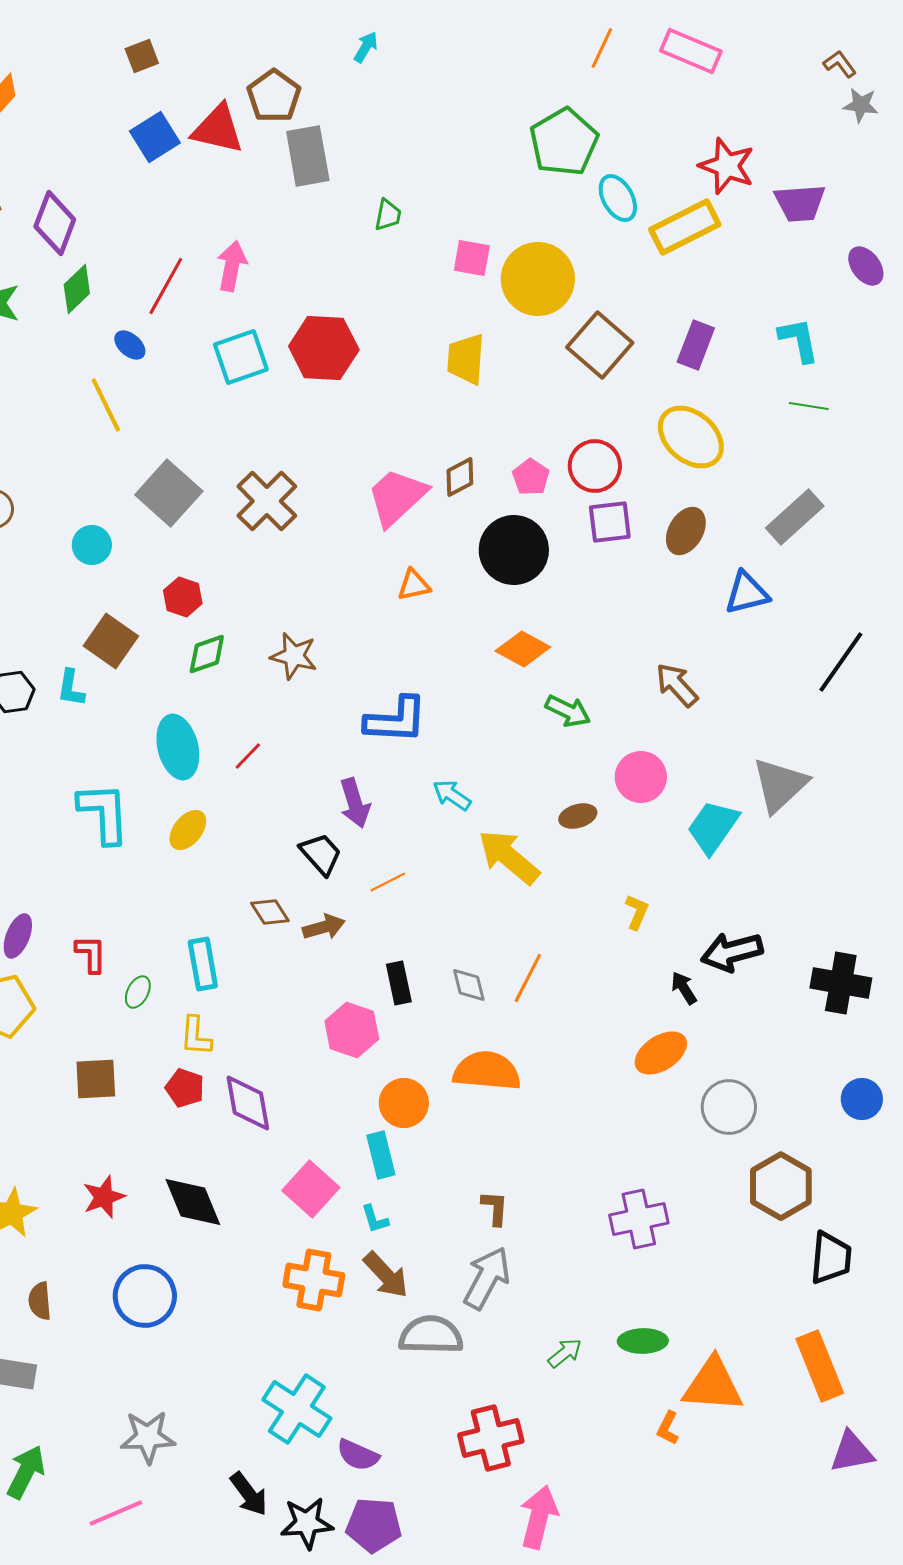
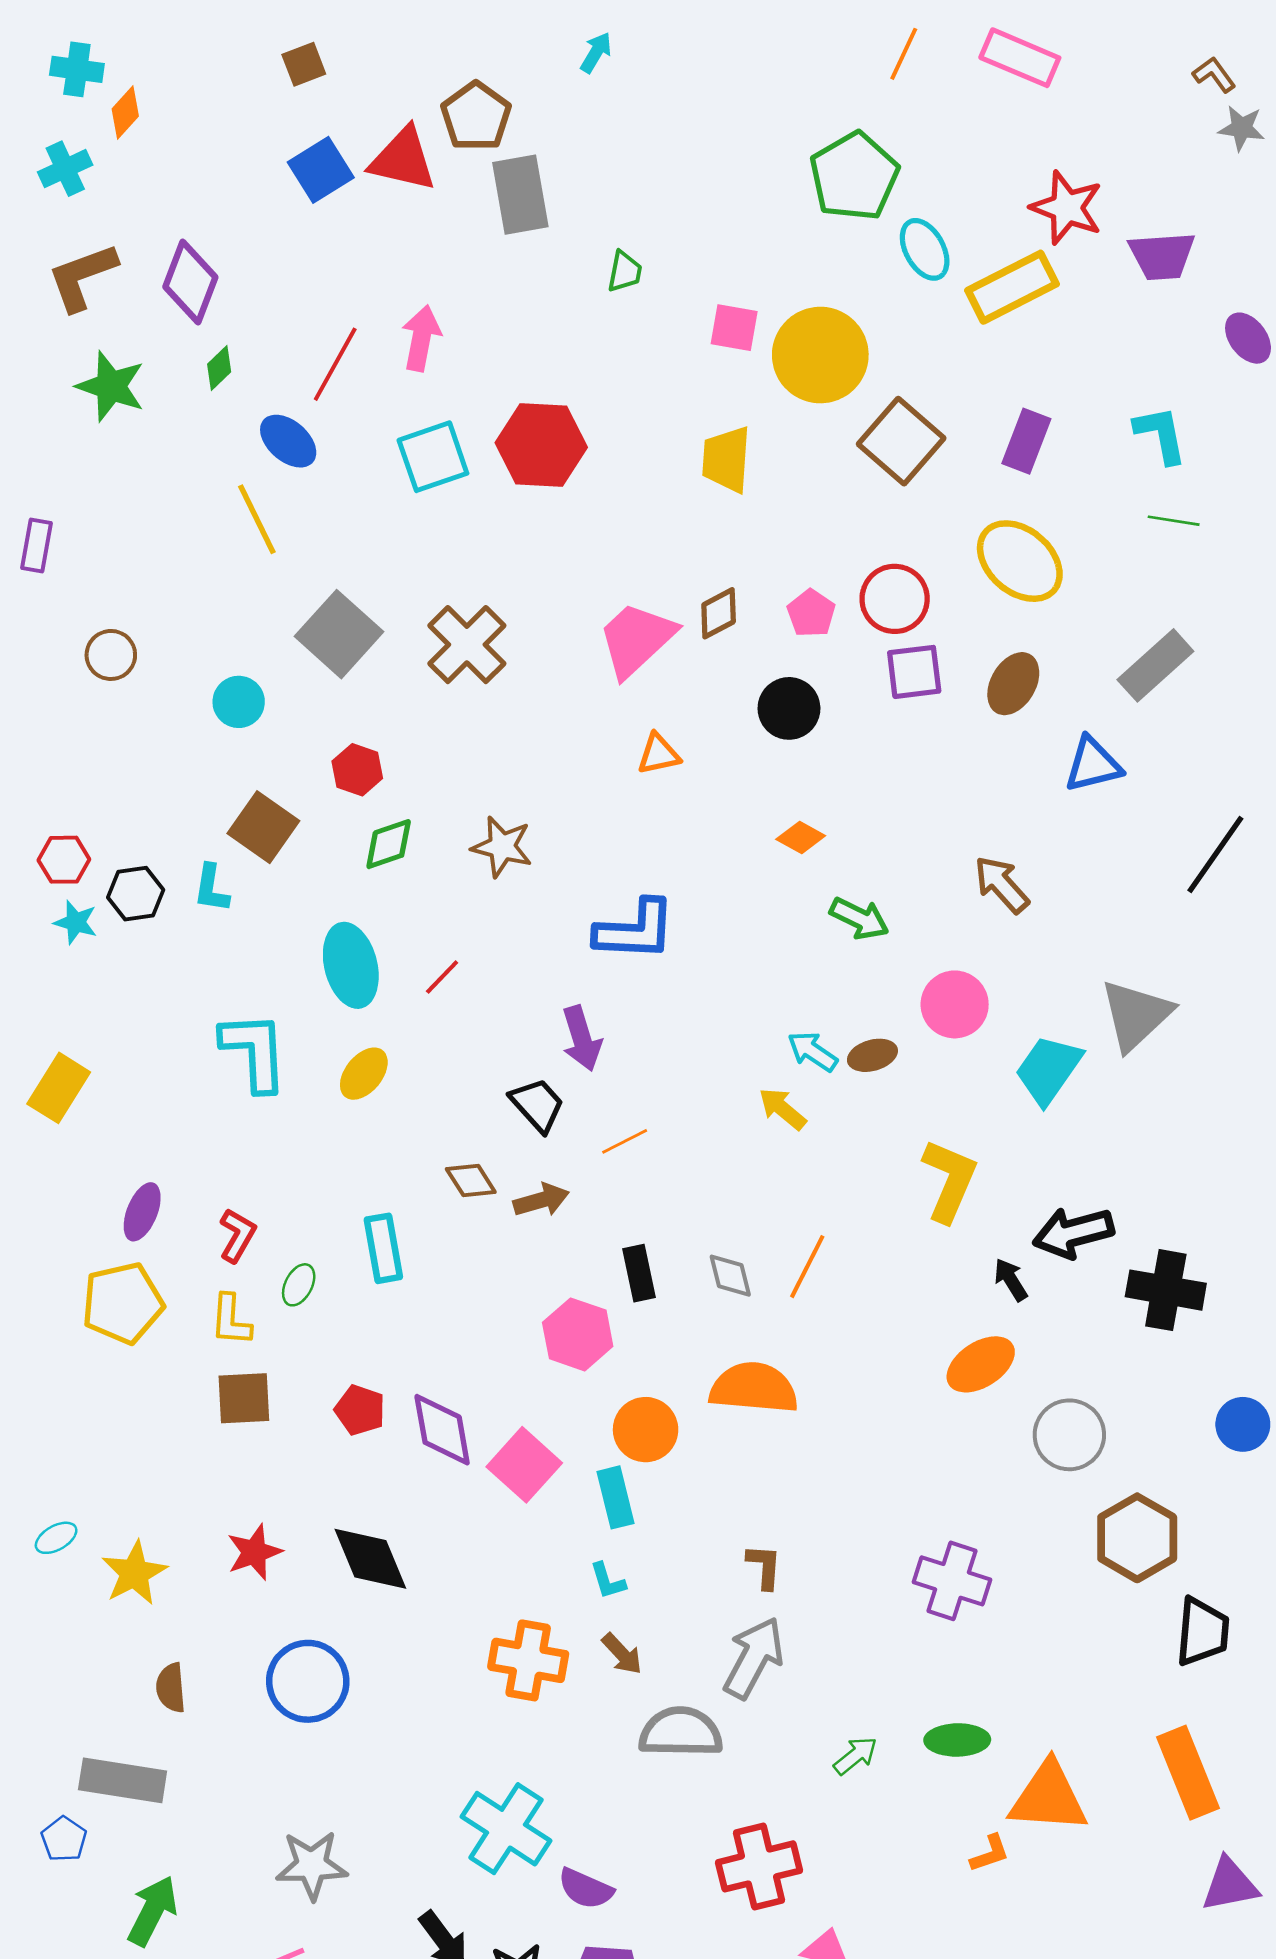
green diamond: (77, 289) -> (219, 368), size x0.7
blue ellipse: (130, 345) -> (288, 441), size x1.4
black circle: (514, 550) -> (789, 708), size x0.7
orange diamond: (523, 649) -> (801, 838), size x0.7
cyan arrow: (452, 795) -> (812, 1051), moved
yellow arrow: (509, 857) -> (782, 1109), size x0.6
yellow L-shape: (637, 912) -> (949, 1181), size x1.8
red L-shape: (91, 954) -> (237, 1235), turned 30
black cross: (841, 983) -> (1166, 1290), moved
yellow L-shape: (196, 1036) -> (231, 1320), moved
pink square: (311, 1189) -> (524, 1465), moved
purple cross: (639, 1219) -> (952, 1581), turned 30
brown arrow: (386, 1275) -> (622, 1654), size x0.7
orange L-shape: (668, 1428) -> (990, 1853), turned -136

